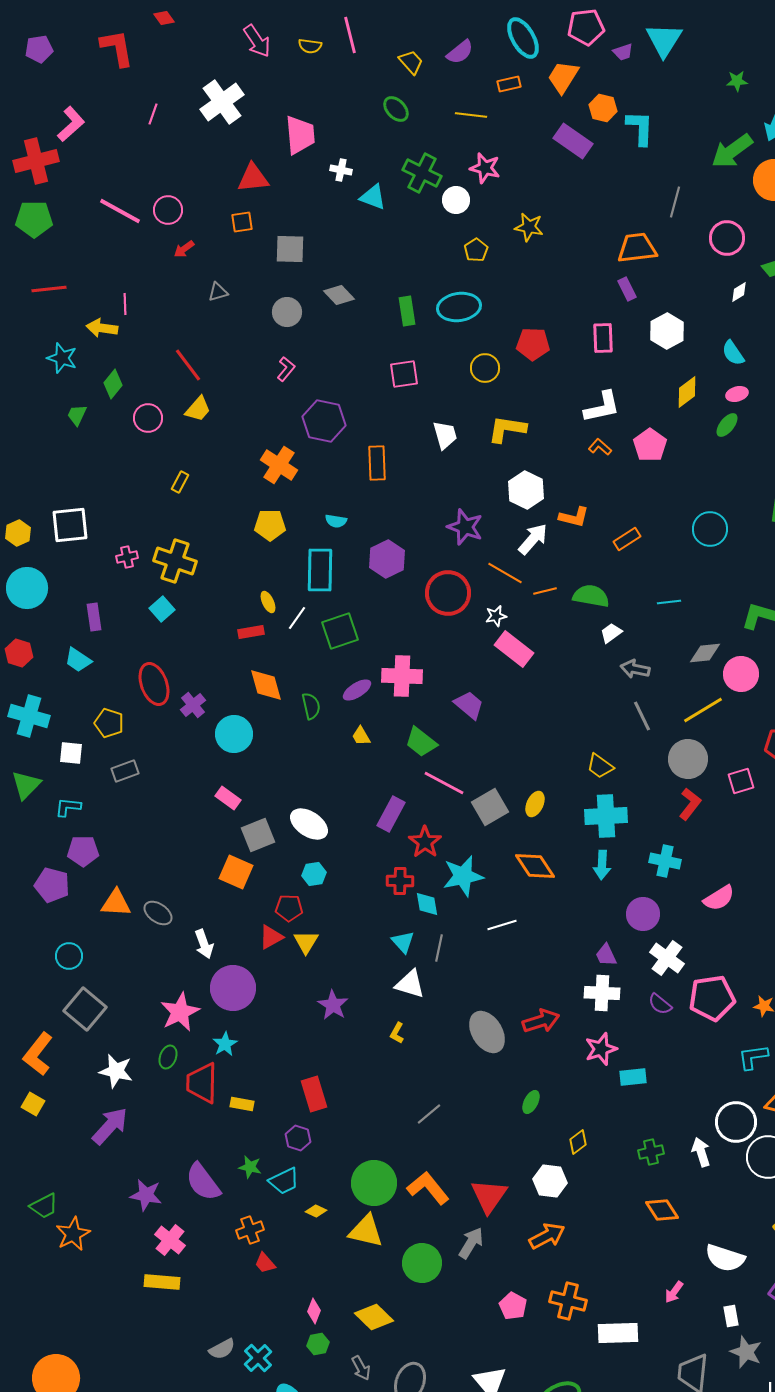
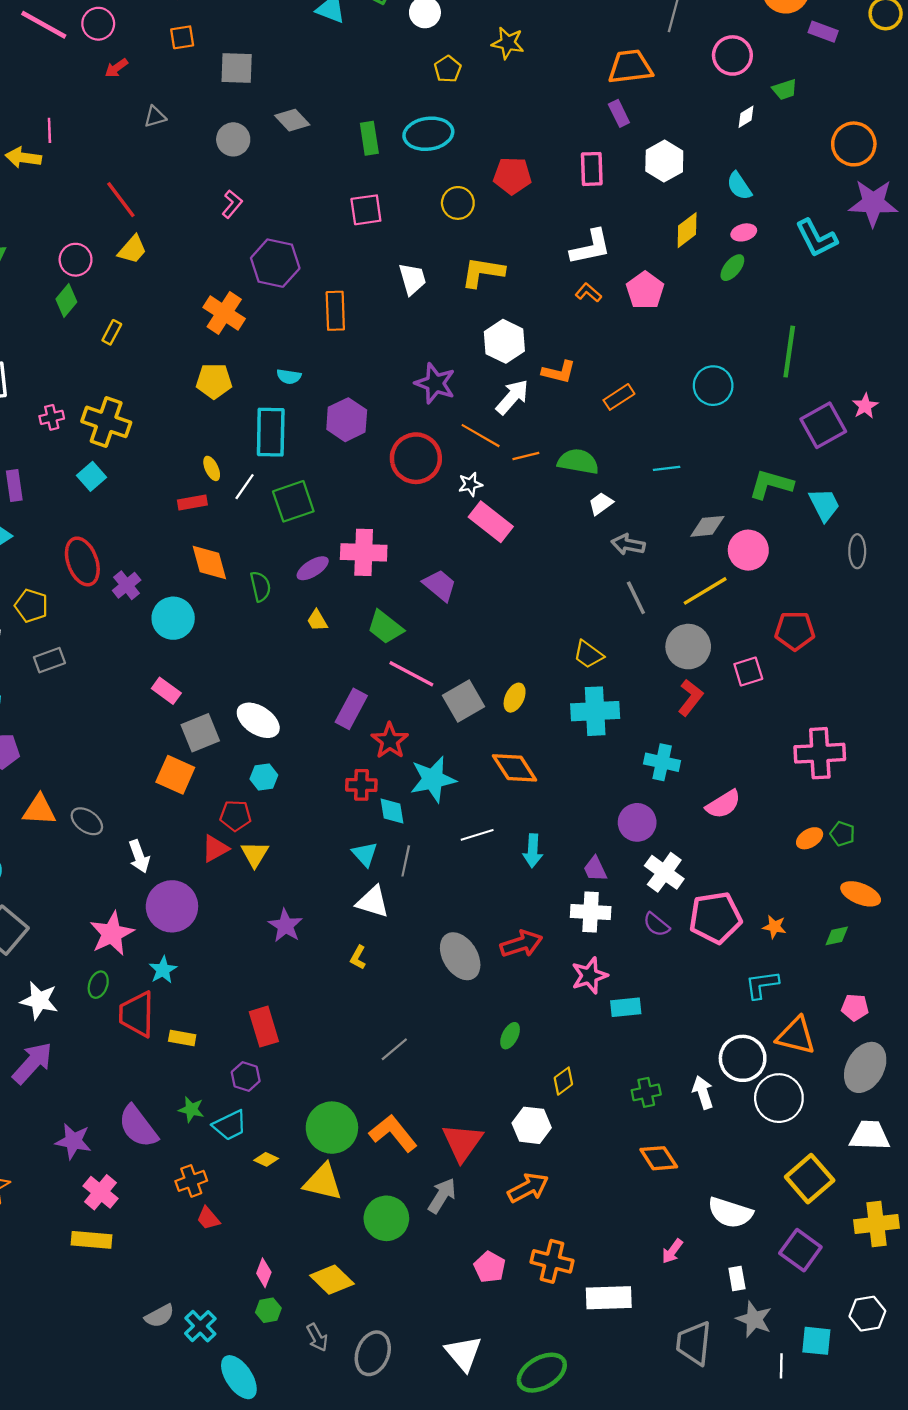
green diamond: (113, 384) -> (66, 301), moved
cyan arrow: (602, 865) -> (533, 851), moved

